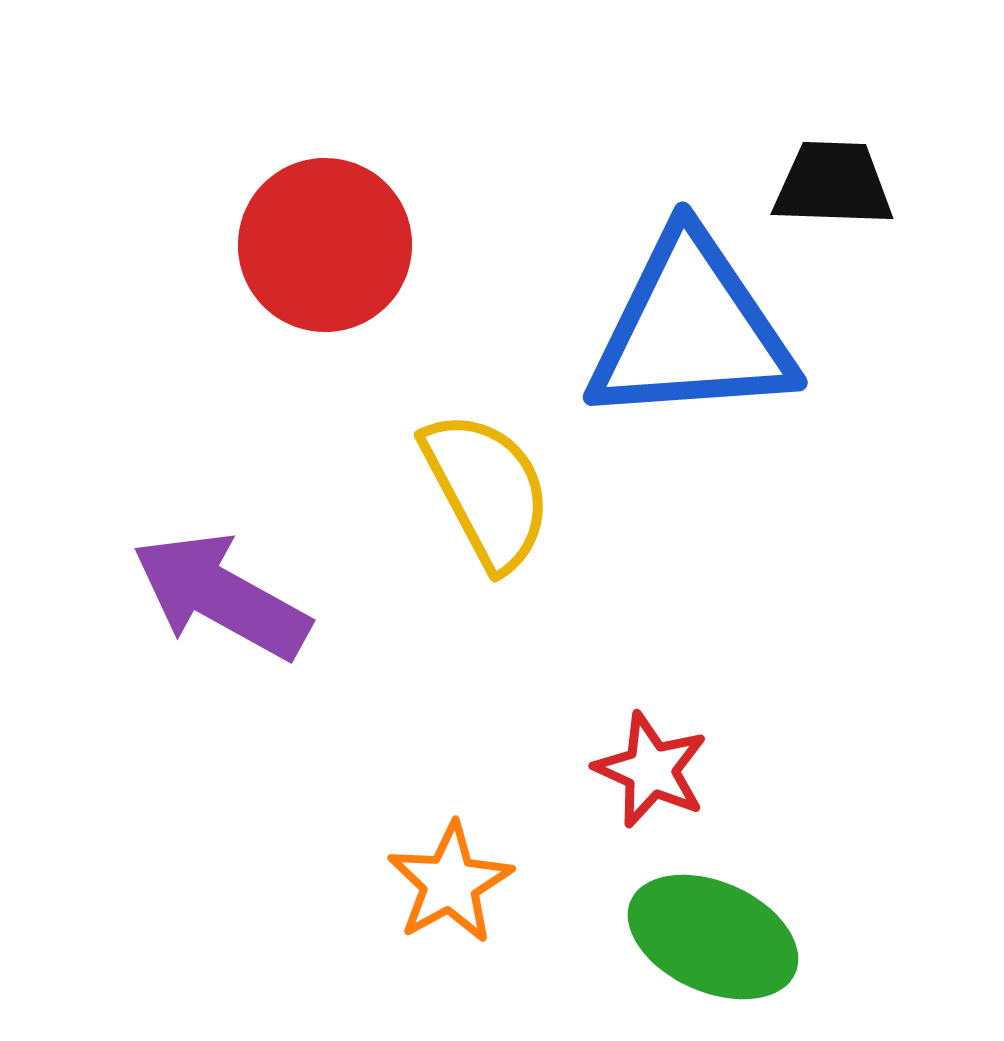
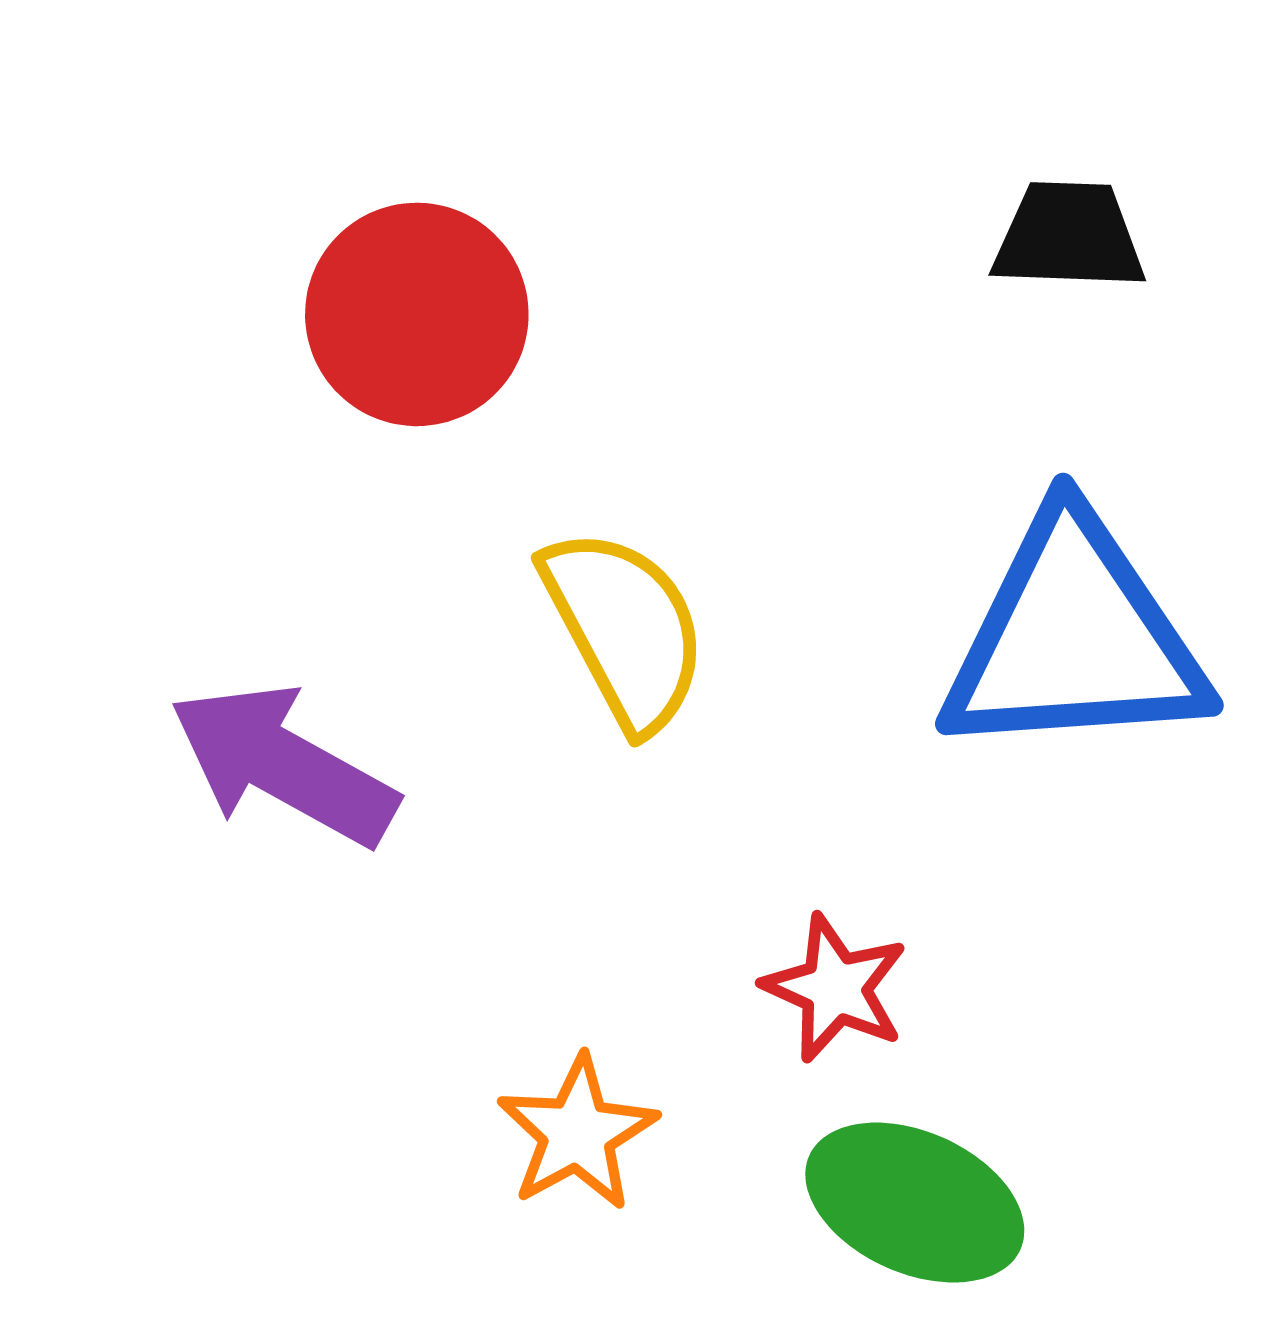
blue triangle: (691, 330) -> (1074, 638), moved

